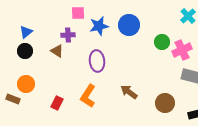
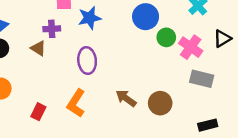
blue circle: (129, 25) -> (146, 17), moved
pink cross: (182, 50) -> (191, 47), turned -30
brown circle: (165, 103) -> (160, 103), moved

